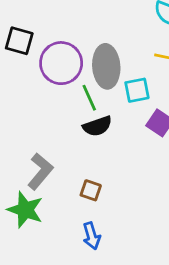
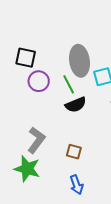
black square: (19, 41) -> (26, 58), moved
purple circle: (61, 63) -> (39, 81), moved, size x0.7

